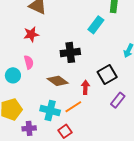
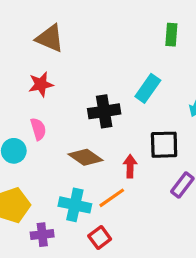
cyan rectangle: (96, 25) -> (148, 88), moved
black square: (107, 75) -> (164, 145), turned 30

